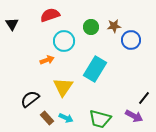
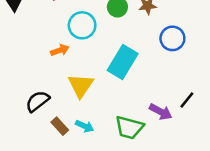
blue circle: (131, 40) -> (172, 38), moved
purple arrow: (134, 116) -> (161, 112), moved

